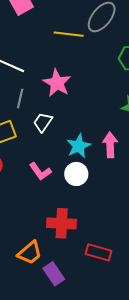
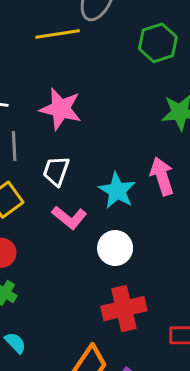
pink L-shape: (40, 171) -> (69, 217), moved
white circle: (76, 174) -> (115, 248), moved

